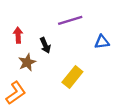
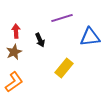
blue triangle: (102, 42) -> (90, 37), size x1.5
brown star: (27, 62) -> (14, 52), moved

